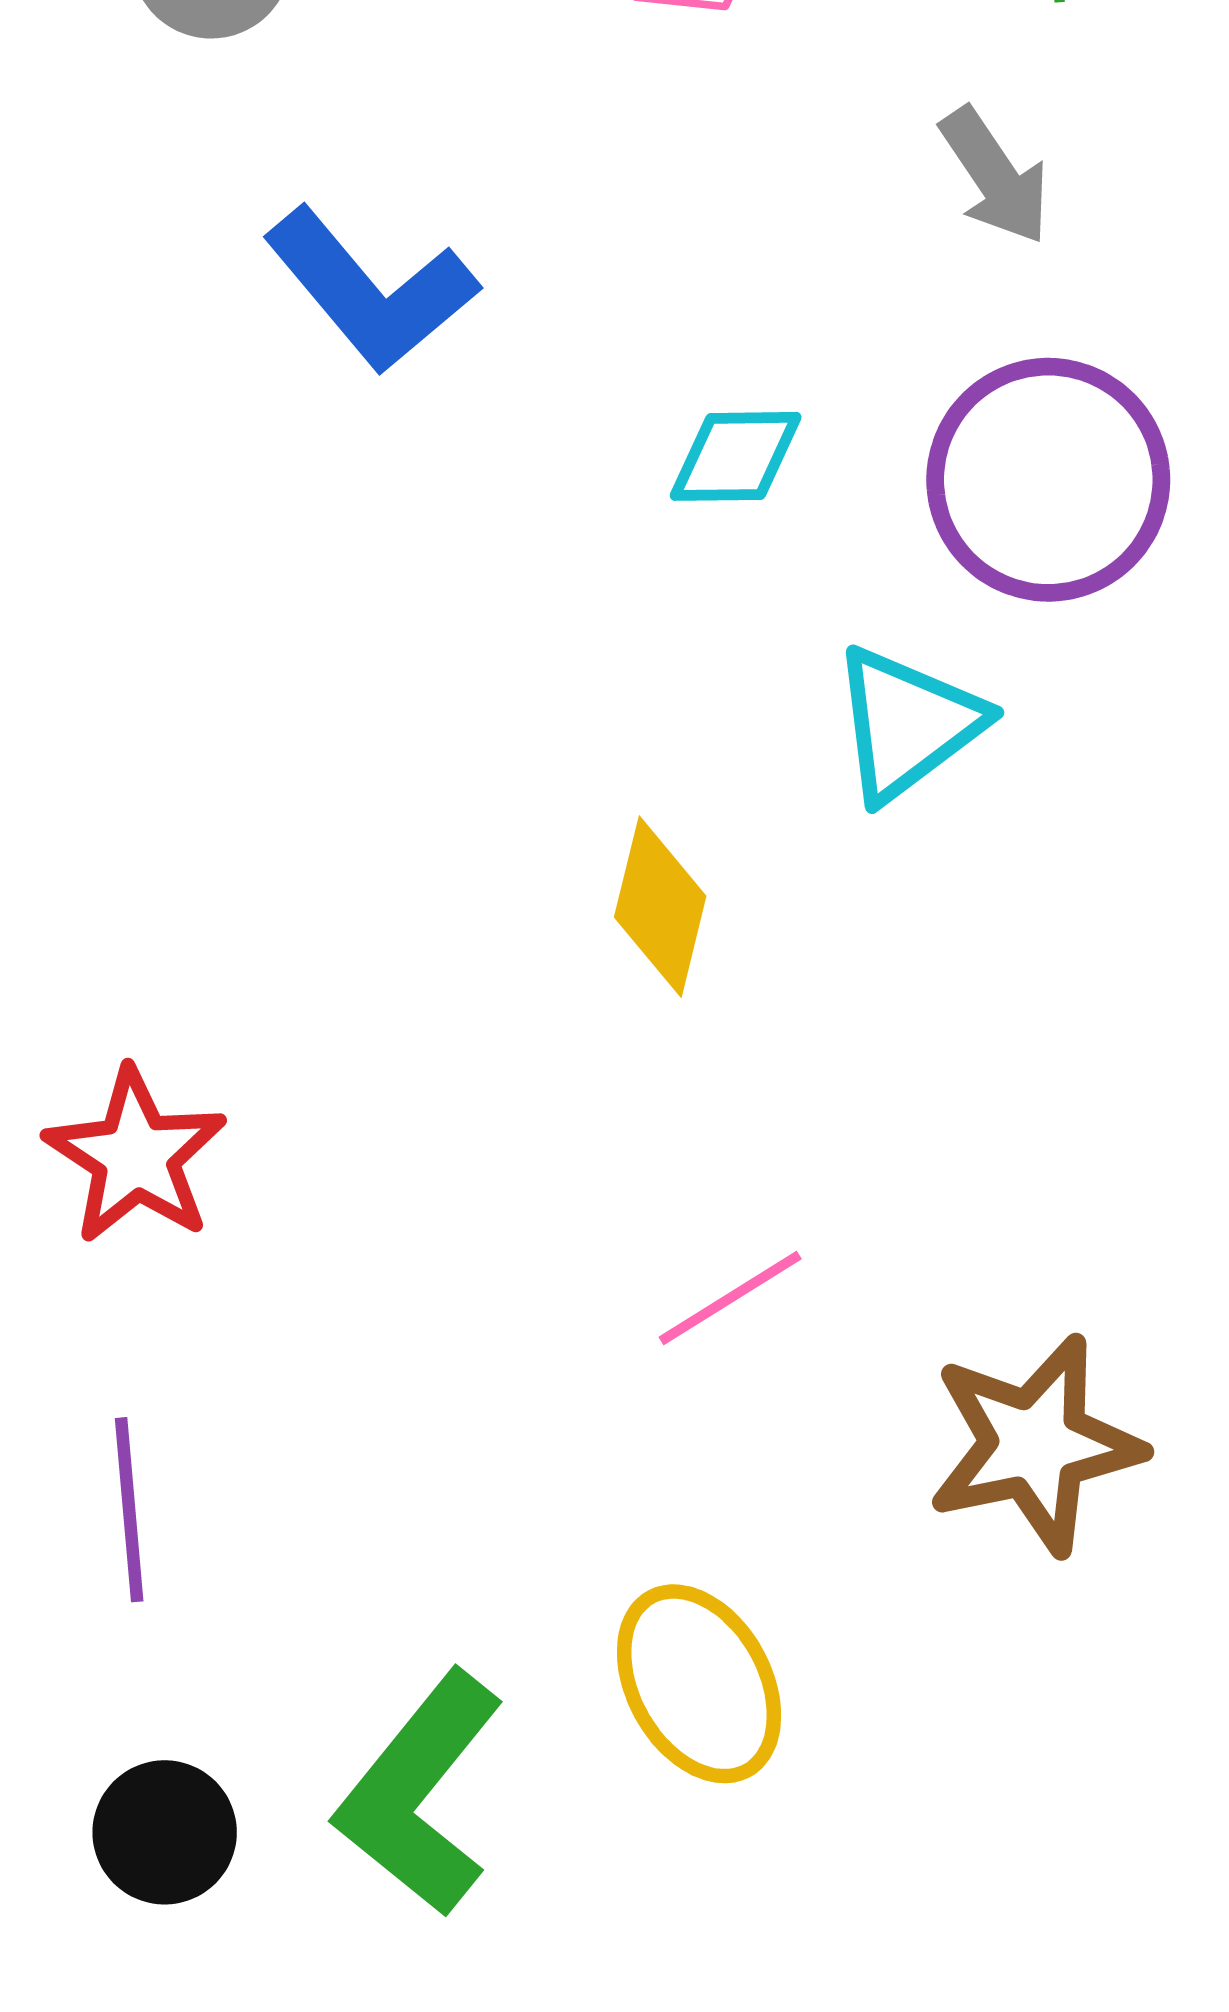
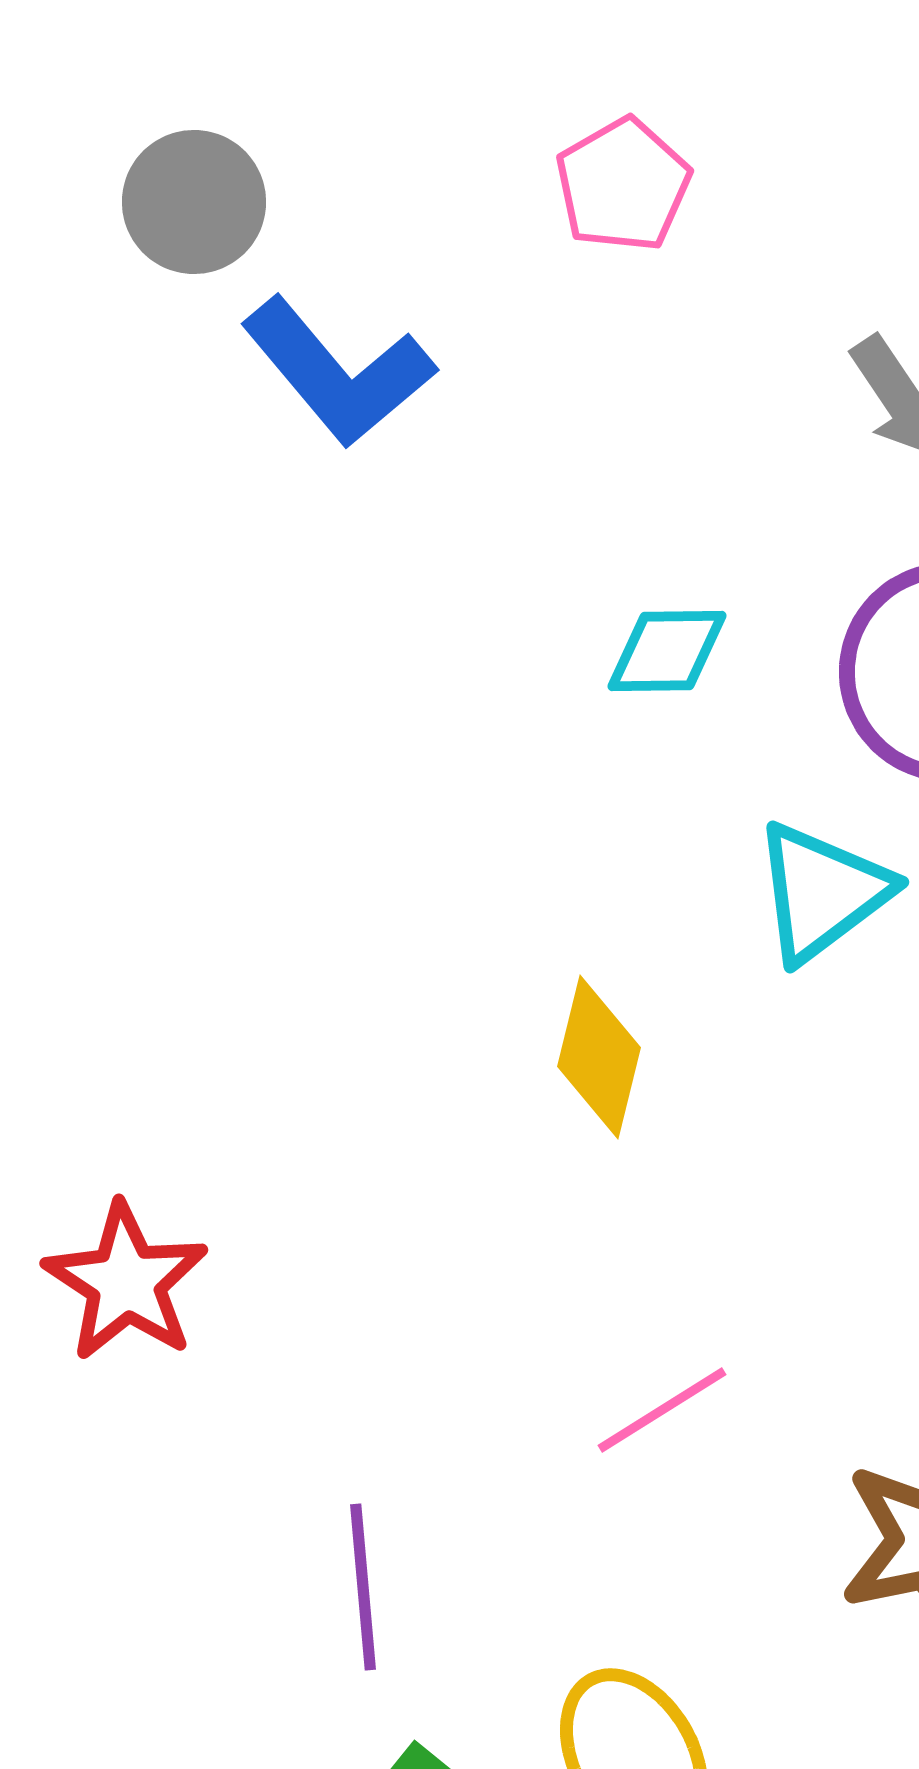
blue L-shape: (371, 290) -> (338, 372), moved
purple line: (129, 1510) -> (363, 1587), moved

